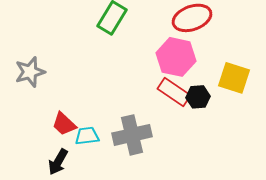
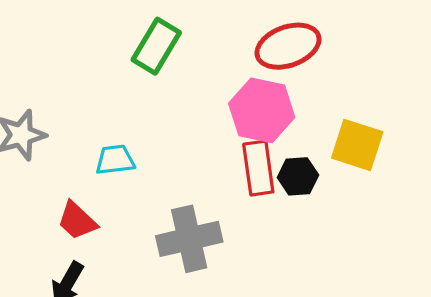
red rectangle: (174, 92) -> (258, 168), turned 48
cyan trapezoid: (87, 136) -> (115, 160), moved

